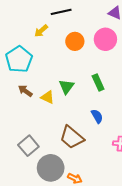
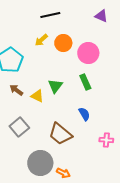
yellow arrow: (41, 31) -> (41, 40), moved
pink circle: (105, 39) -> (88, 53), moved
gray square: (28, 146) -> (19, 127), moved

